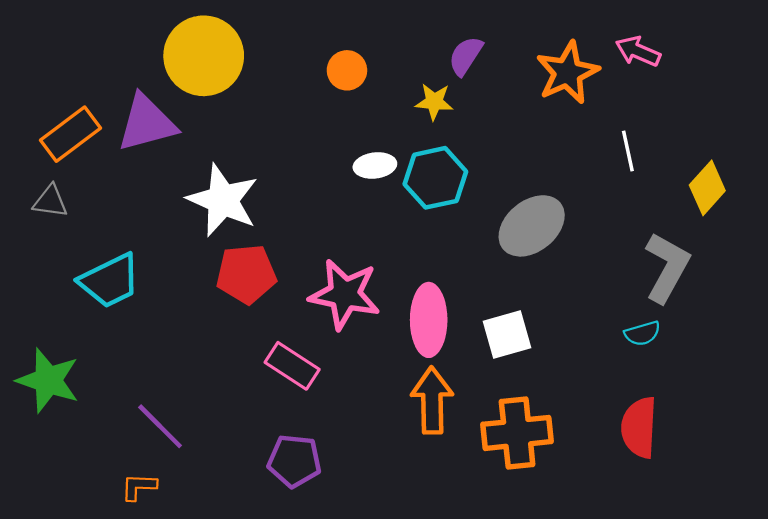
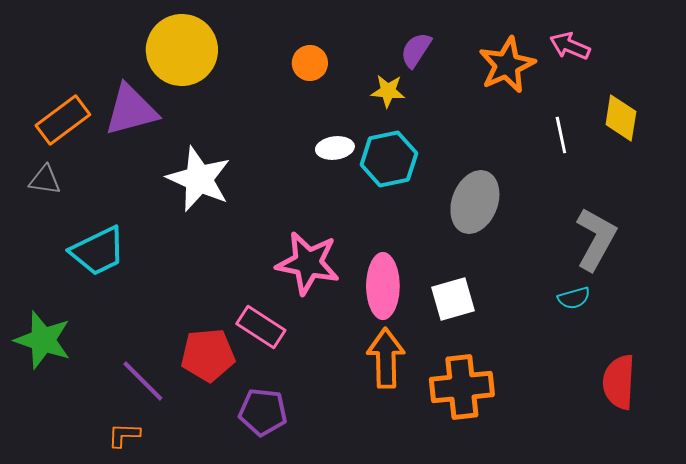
yellow diamond: (707, 188) -> (621, 118), moved, turned -33
gray ellipse: (532, 226) -> (475, 202), turned -30
red pentagon: (246, 274) -> (208, 355), moved
red semicircle: (639, 427) -> (619, 382), moved

